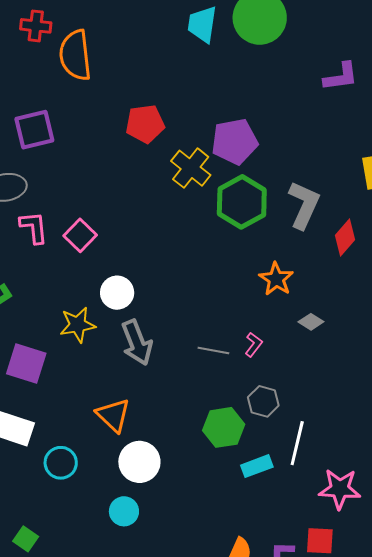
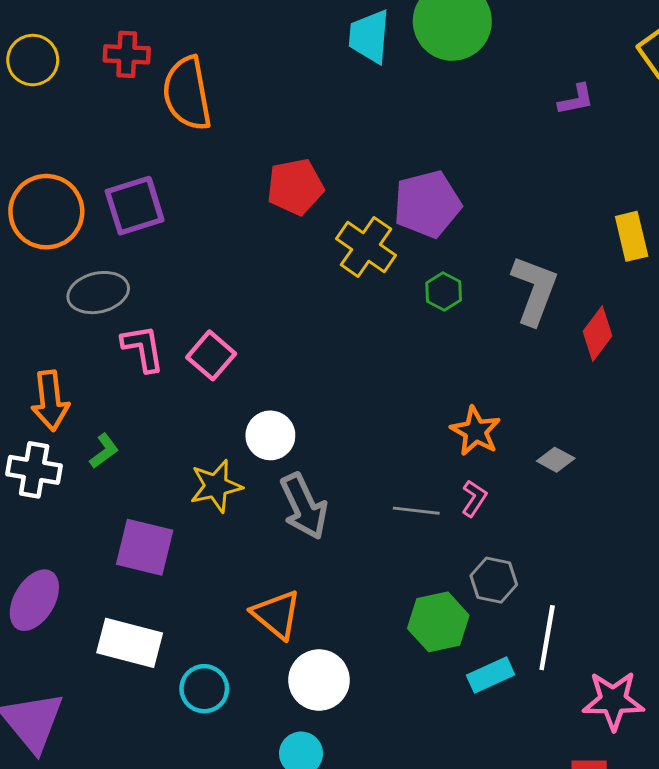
purple L-shape: (341, 77) -> (576, 100), size x0.7
green hexagon: (242, 202) -> (444, 291), size x0.5
orange star: (276, 279) -> (476, 431), moved

